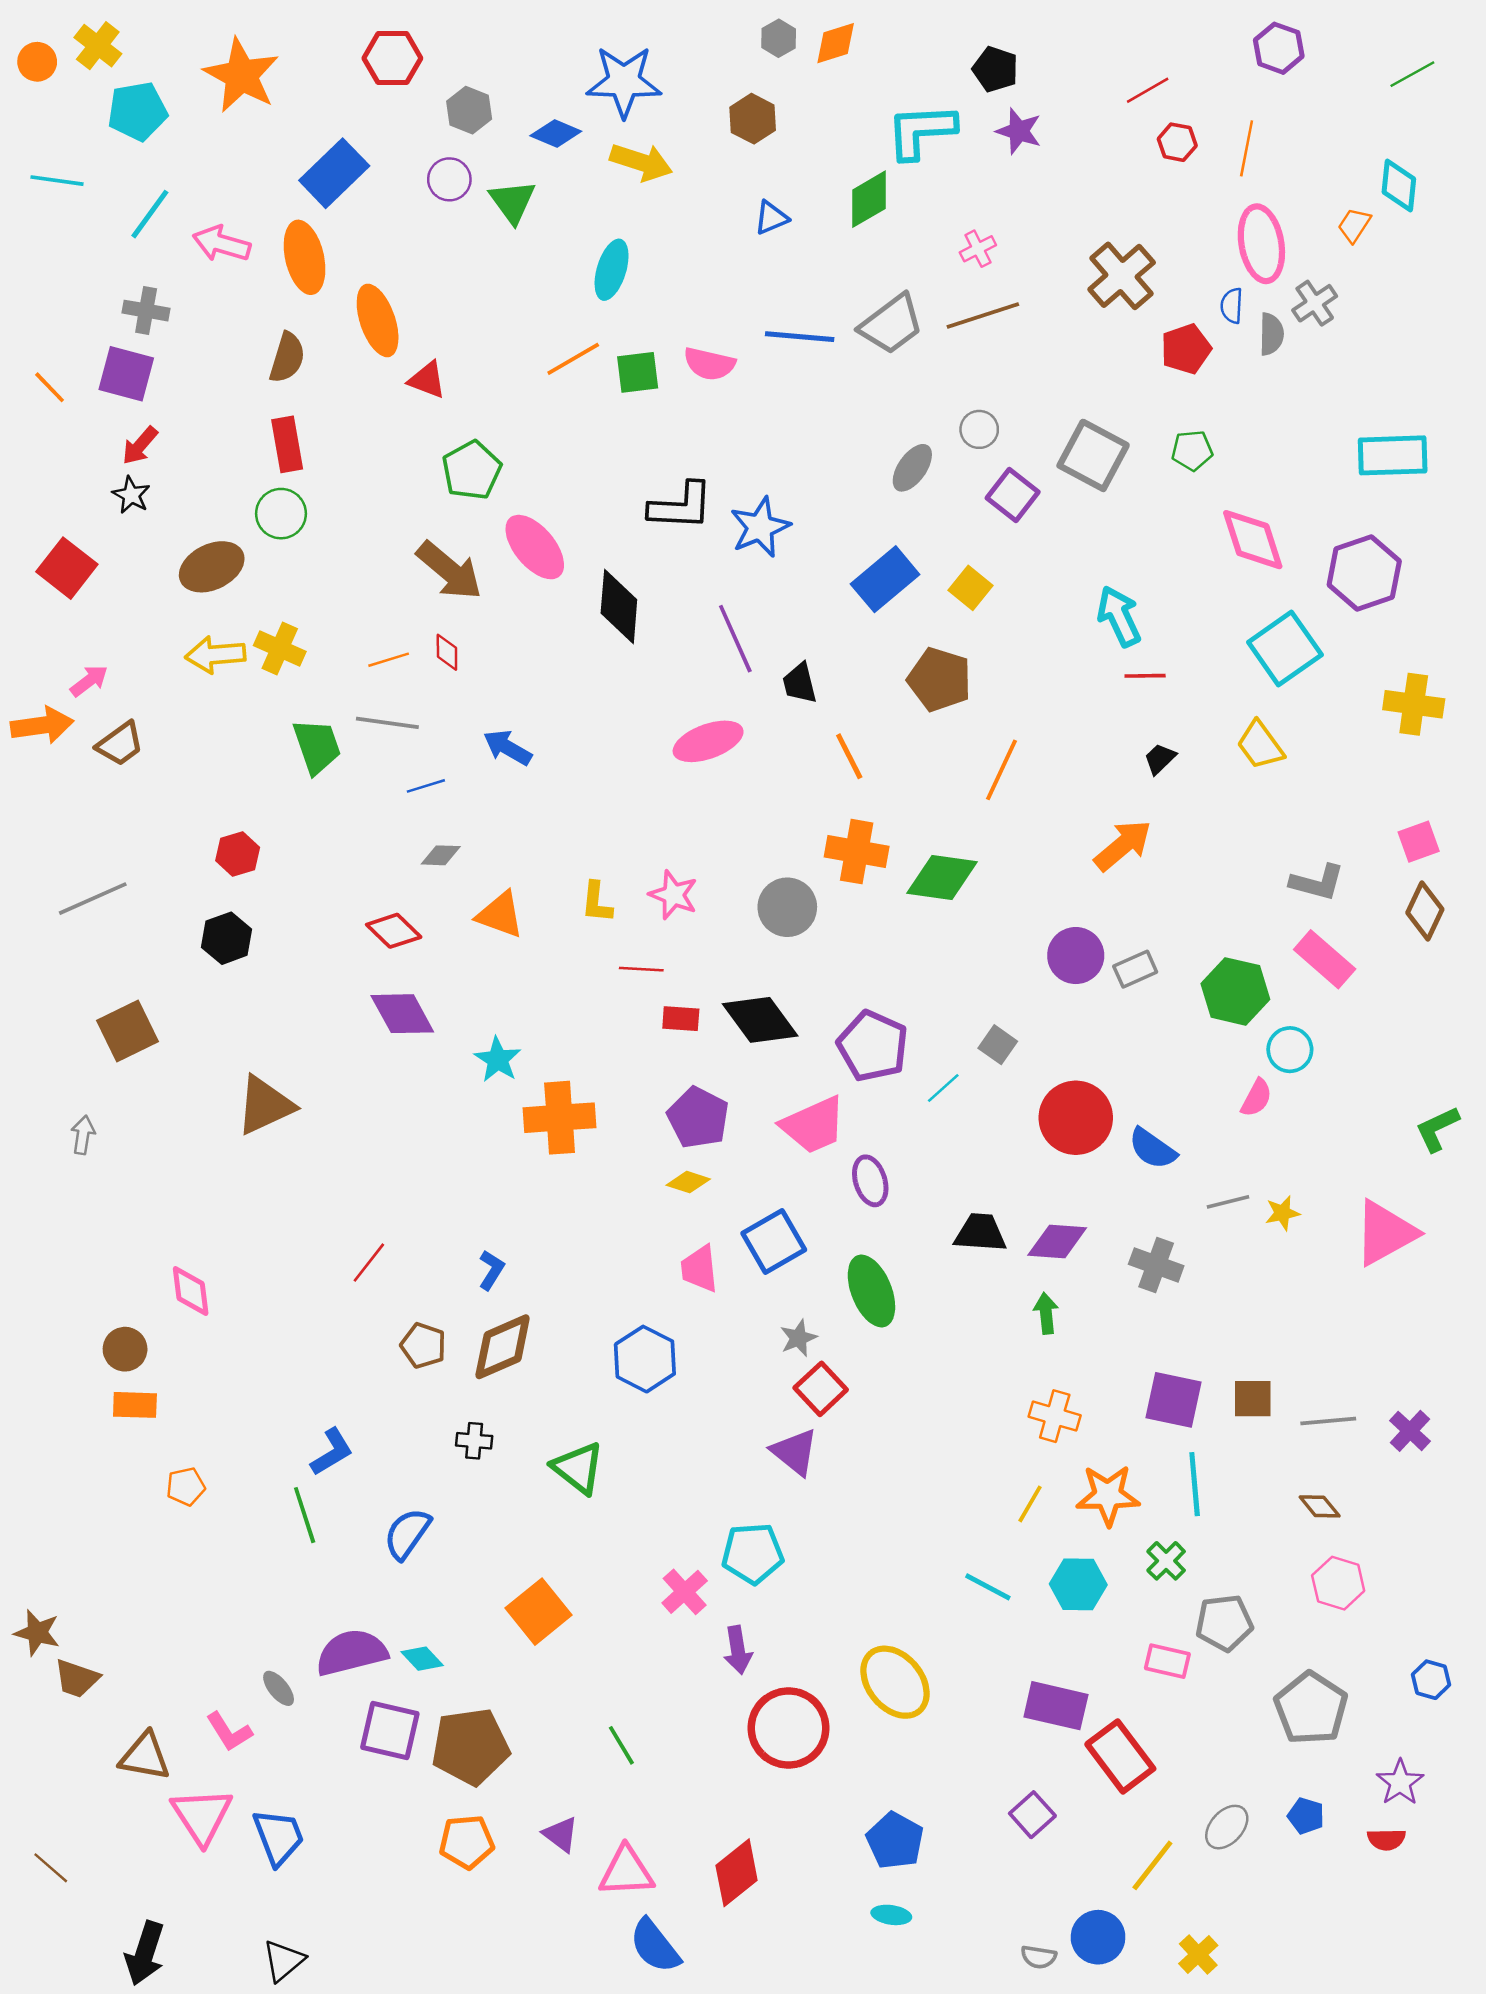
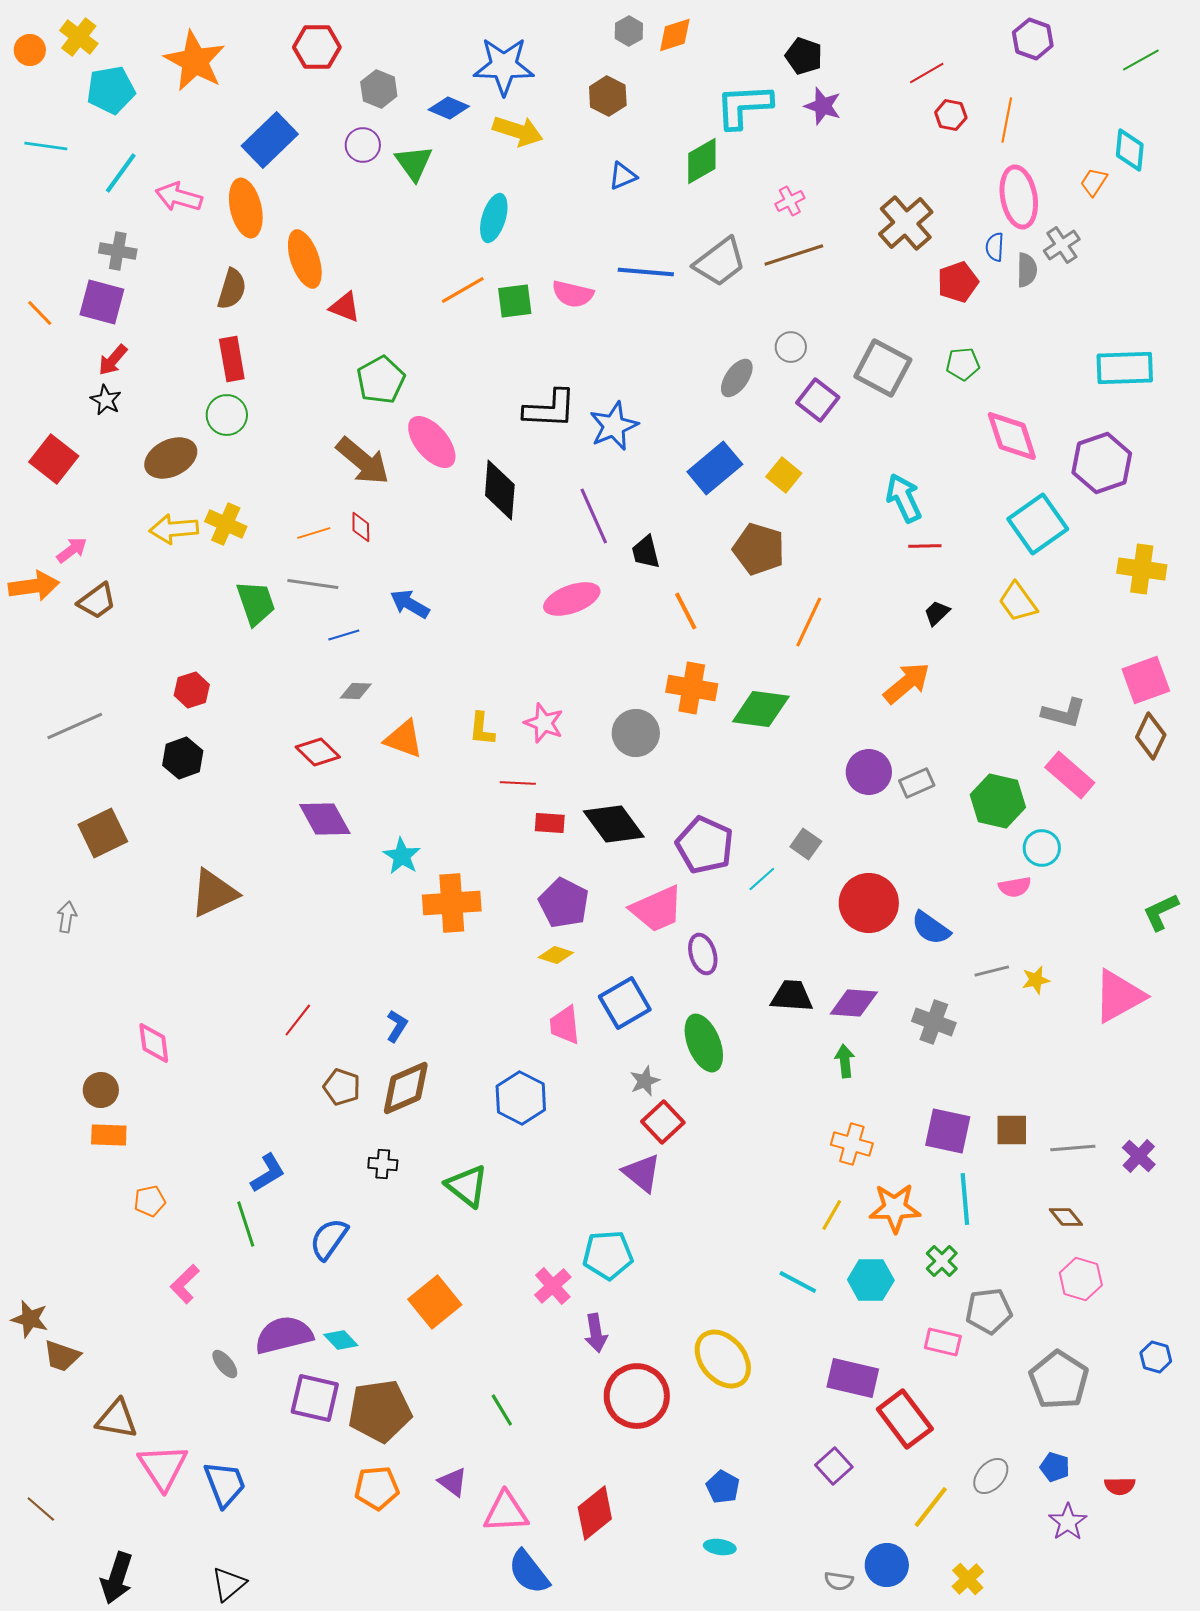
pink square: (1419, 842) -> (1146, 680), size x1.4
pink semicircle: (1256, 1098) -> (1015, 887), turned 52
pink L-shape: (229, 1732) -> (185, 1284), moved, turned 78
purple star: (1400, 1782) -> (1068, 1522), moved
blue pentagon: (895, 1841) -> (723, 1487), size x0.7

